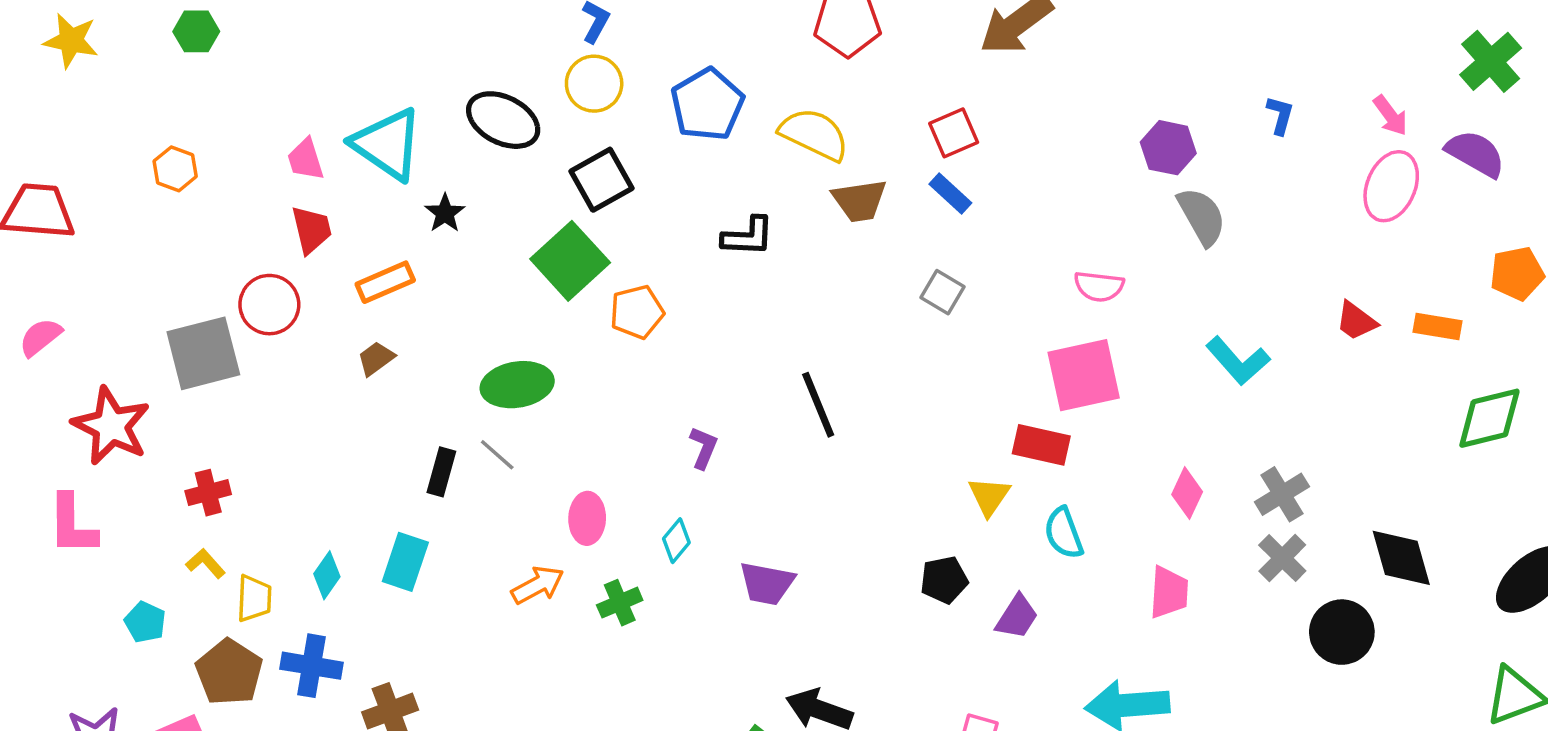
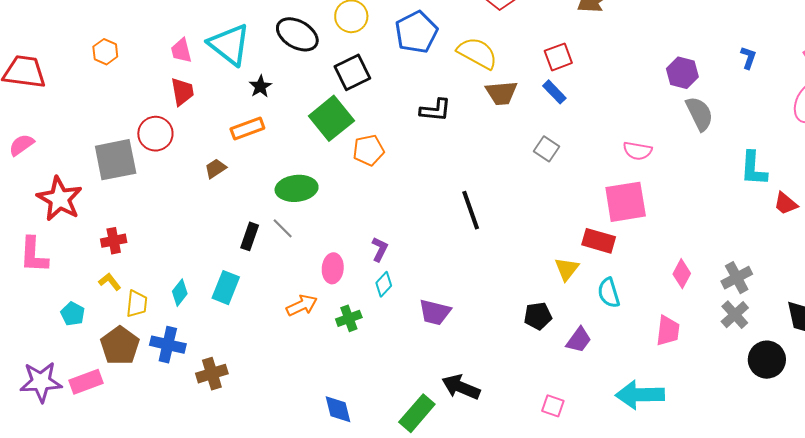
orange rectangle: (385, 282) -> (247, 128), moved
red trapezoid: (1356, 321) -> (786, 204), moved
cyan L-shape: (1238, 361) -> (754, 169), moved, turned 42
purple L-shape: (704, 448) -> (380, 249), moved

